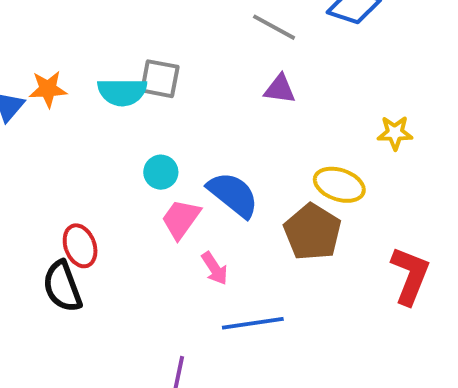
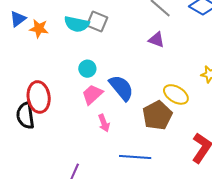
orange star: (48, 89) -> (39, 29), moved
red ellipse: (80, 246) -> (39, 97), size x1.4
blue line: (253, 323) -> (135, 157), moved

